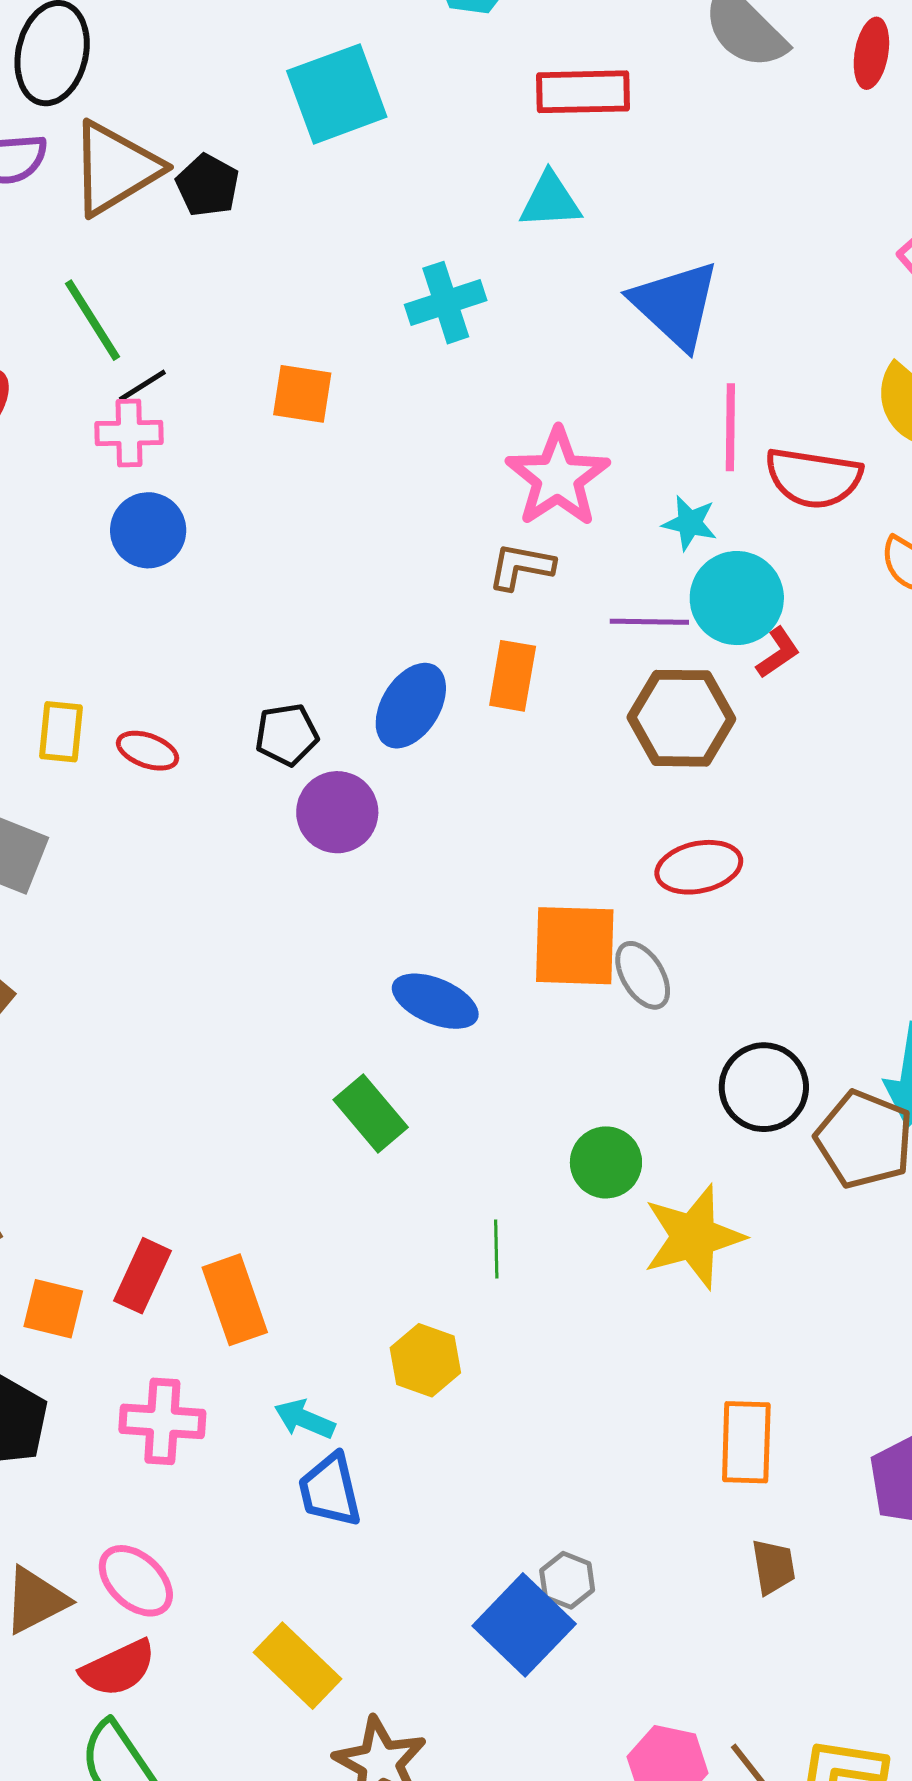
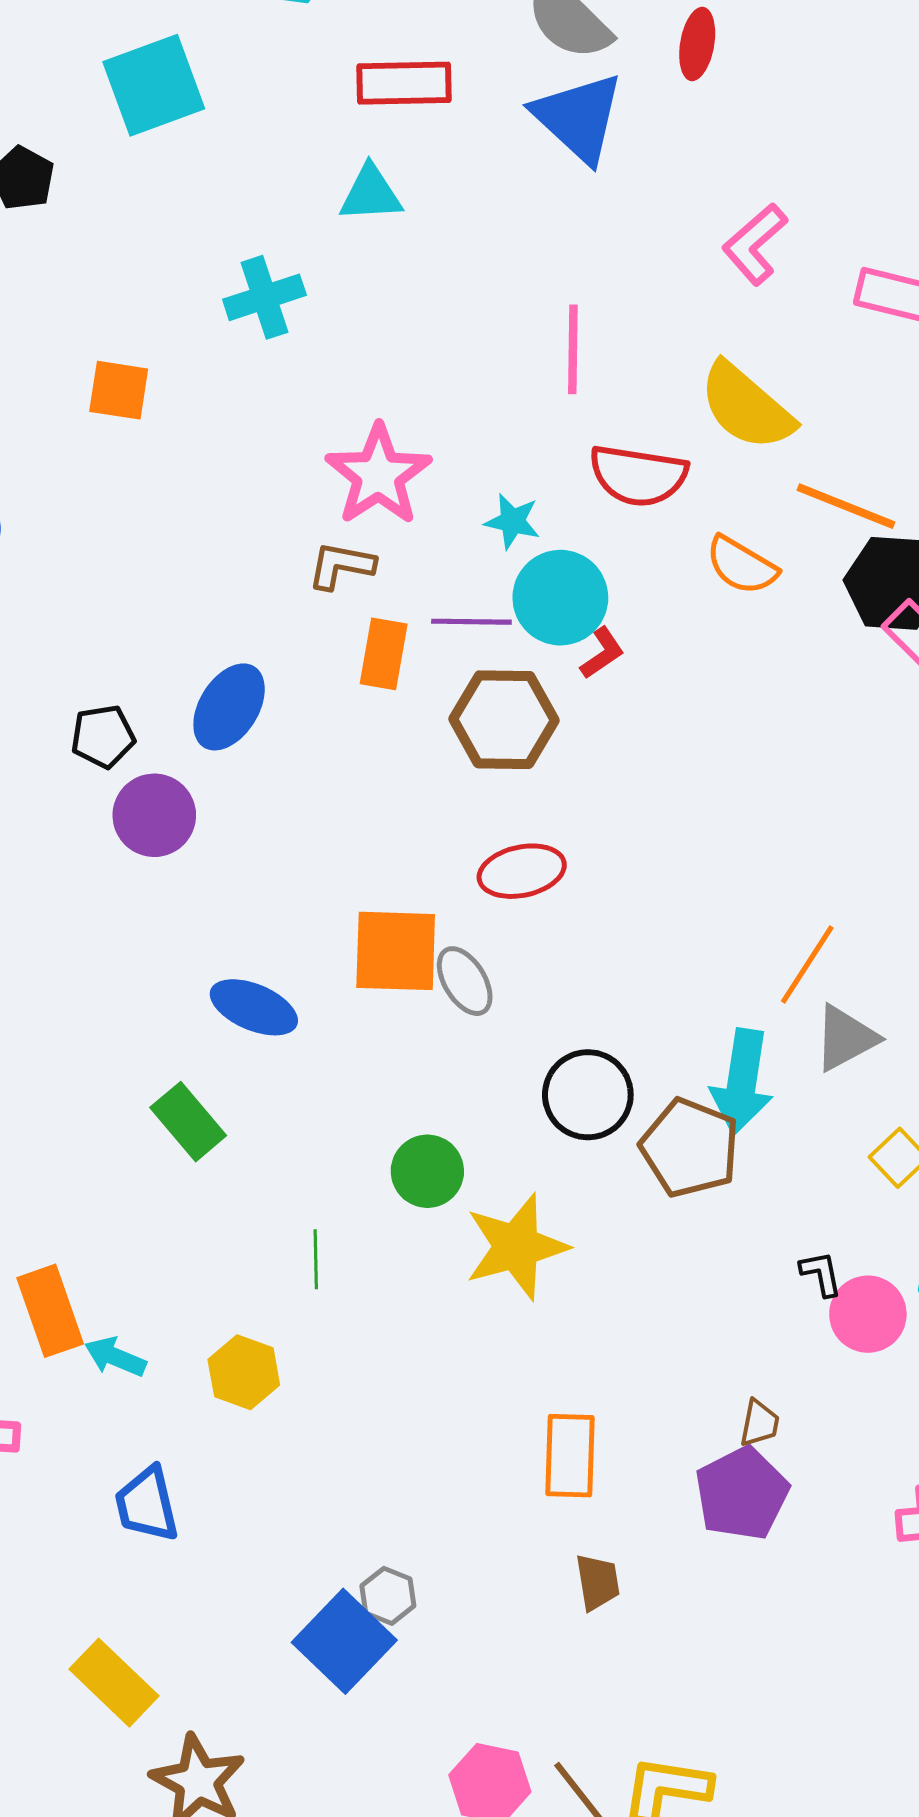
blue triangle: (675, 305) -> (578, 118), moved
pink line: (730, 427) -> (573, 349), moved
orange rectangle: (513, 676) -> (384, 654), moved
cyan arrow: (304, 1419) -> (115, 1357), moved

